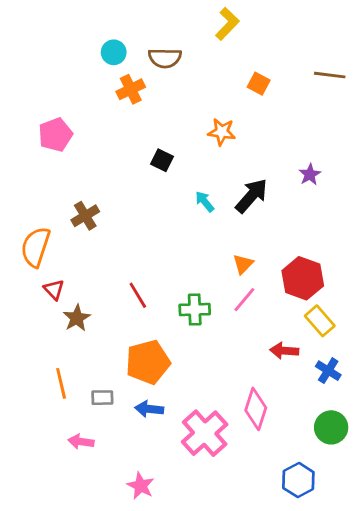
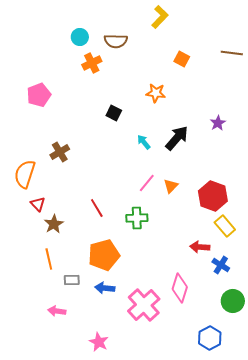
pink line: (244, 300) -> (147, 183), moved
blue cross: (328, 371) -> (221, 265), moved
orange line: (61, 383) -> (49, 259), moved

